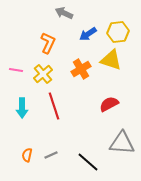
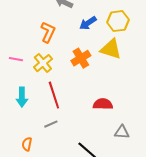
red semicircle: (109, 104) -> (103, 104), moved, turned 30
gray triangle: (122, 143) -> (122, 132), size x0.6
gray line: (51, 155) -> (51, 124), moved

